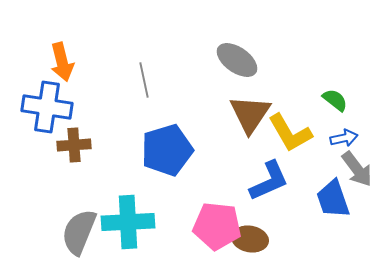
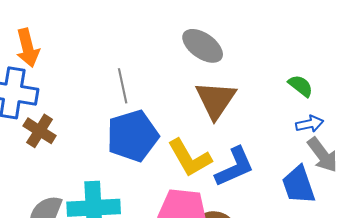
gray line: (144, 80) -> (123, 86), moved
yellow L-shape: (290, 133) -> (190, 158), moved
brown cross: (74, 145) -> (40, 131), turned 36

